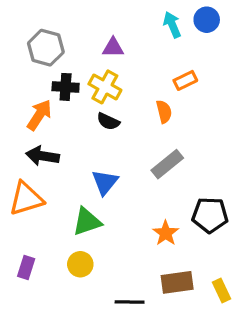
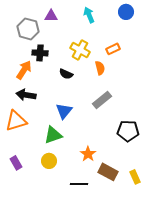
cyan arrow: (172, 25) -> (89, 15), moved
purple triangle: (113, 48) -> (51, 16), moved
yellow cross: (105, 87) -> (80, 50), moved
orange star: (166, 233) -> (88, 154), moved
purple rectangle: (26, 268) -> (16, 163), turned -48
brown rectangle: (177, 282) -> (108, 172), turned 36

